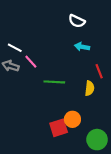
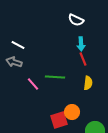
cyan arrow: (82, 47) -> (81, 44), turned -104
pink line: (31, 62) -> (33, 84), moved
red line: (99, 71) -> (83, 59), moved

